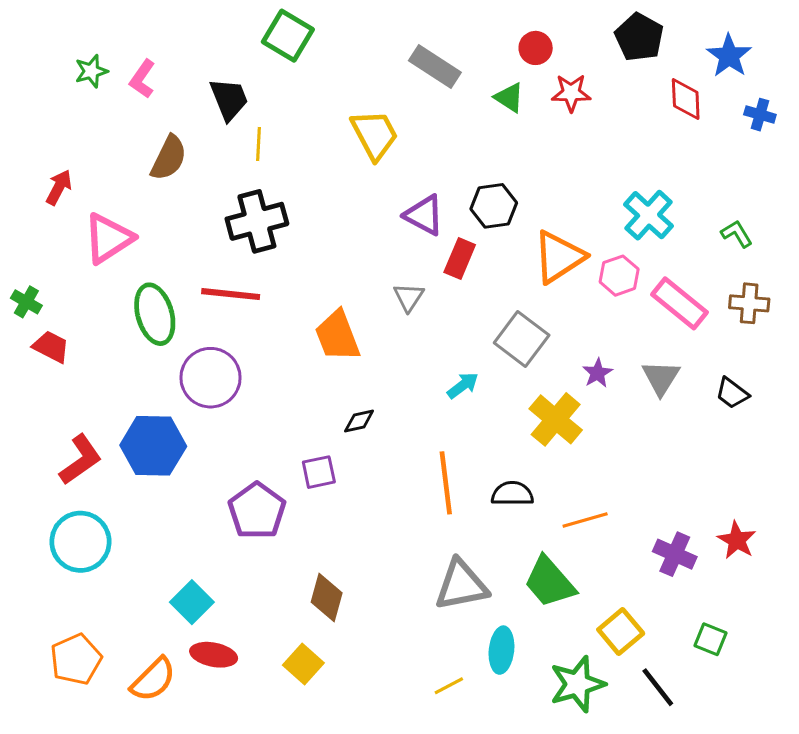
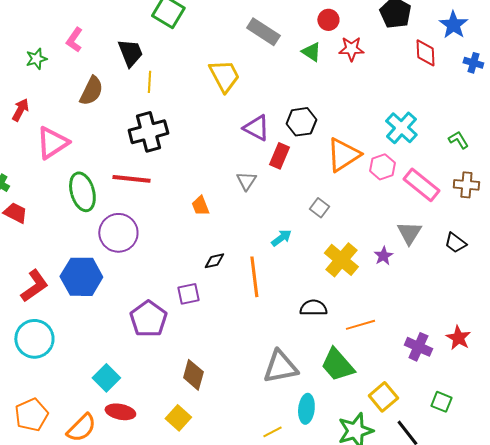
green star: (91, 71) -> (36, 59), moved
orange trapezoid: (337, 336) -> (200, 206), size x0.6
gray square: (522, 339) -> (319, 208), size x0.6
purple star: (597, 373) -> (383, 256), moved
orange line: (446, 483) -> (254, 277), moved

